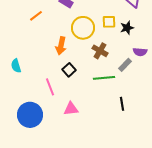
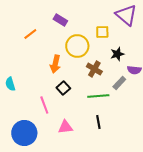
yellow square: (109, 22) -> (102, 32), moved
black star: (127, 28) -> (117, 54), moved
black line: (122, 104) -> (98, 122), moved

